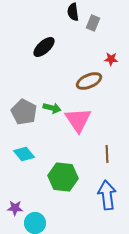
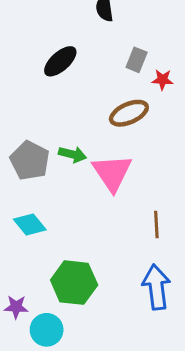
gray rectangle: (93, 23) -> (137, 60), moved
green hexagon: (63, 177) -> (74, 283), moved

